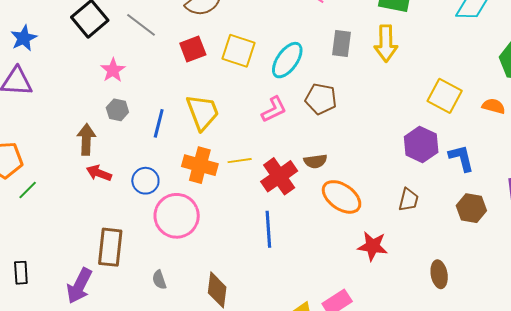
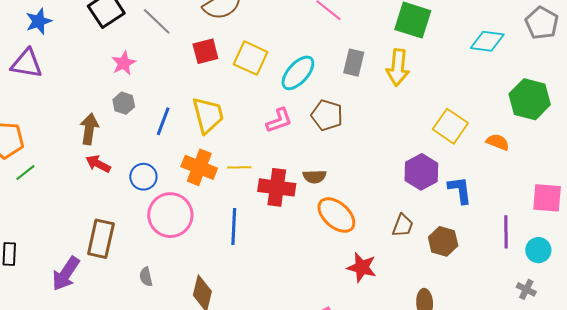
red cross: (279, 176) -> (277, 187), turned 36
brown hexagon: (471, 208) -> (443, 241), moved
blue line: (268, 229) -> (234, 227), moved

